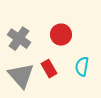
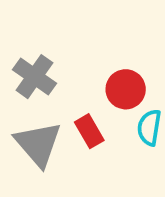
red circle: (61, 35) -> (126, 89), moved

